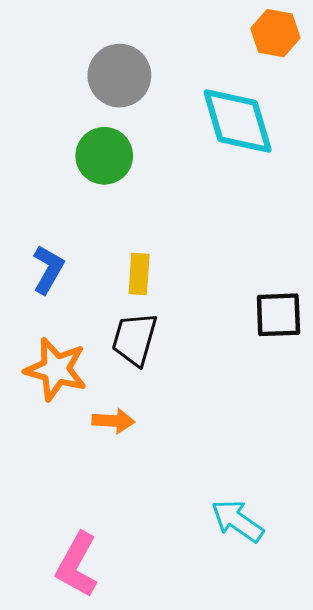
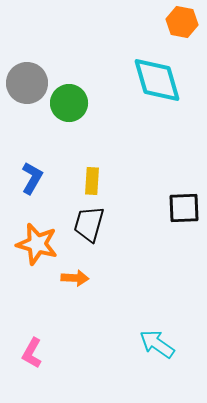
gray circle: (119, 76) -> (27, 83), moved
pink L-shape: (77, 565) -> (32, 353), moved, size x0.7

